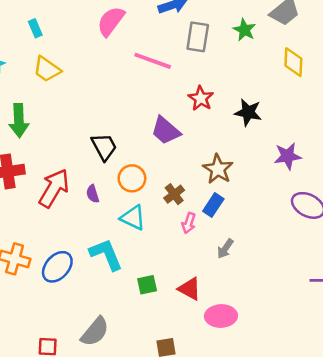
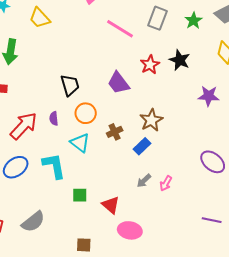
black star: (248, 112) -> (180, 60), moved
purple star: (288, 156) -> (209, 96), moved
red arrow: (54, 188) -> (24, 126), moved
pink arrow: (189, 223) -> (166, 183), moved

